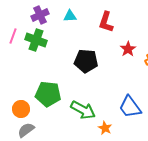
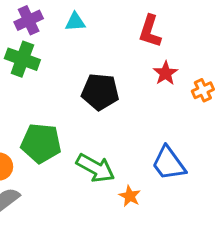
red L-shape: (106, 22) -> (150, 31), moved

